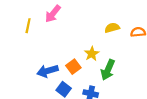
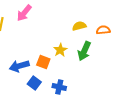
orange square: (73, 67) -> (43, 62), turned -32
green arrow: (108, 70) -> (84, 51), moved

